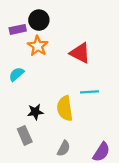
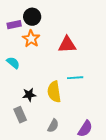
red triangle: (80, 53) -> (67, 45), turned -30
cyan semicircle: (16, 74) -> (13, 63), turned 80

